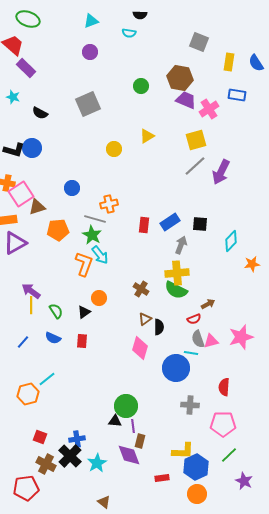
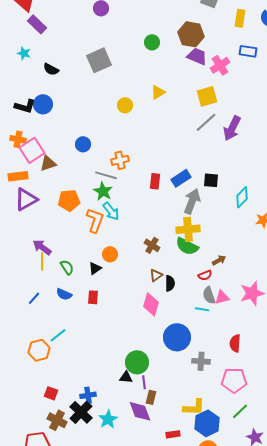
orange pentagon: (58, 230) -> (69, 200), moved
gray arrow: (181, 245) -> (192, 201), size x1.4
blue circle: (176, 368) -> (177, 337), moved

